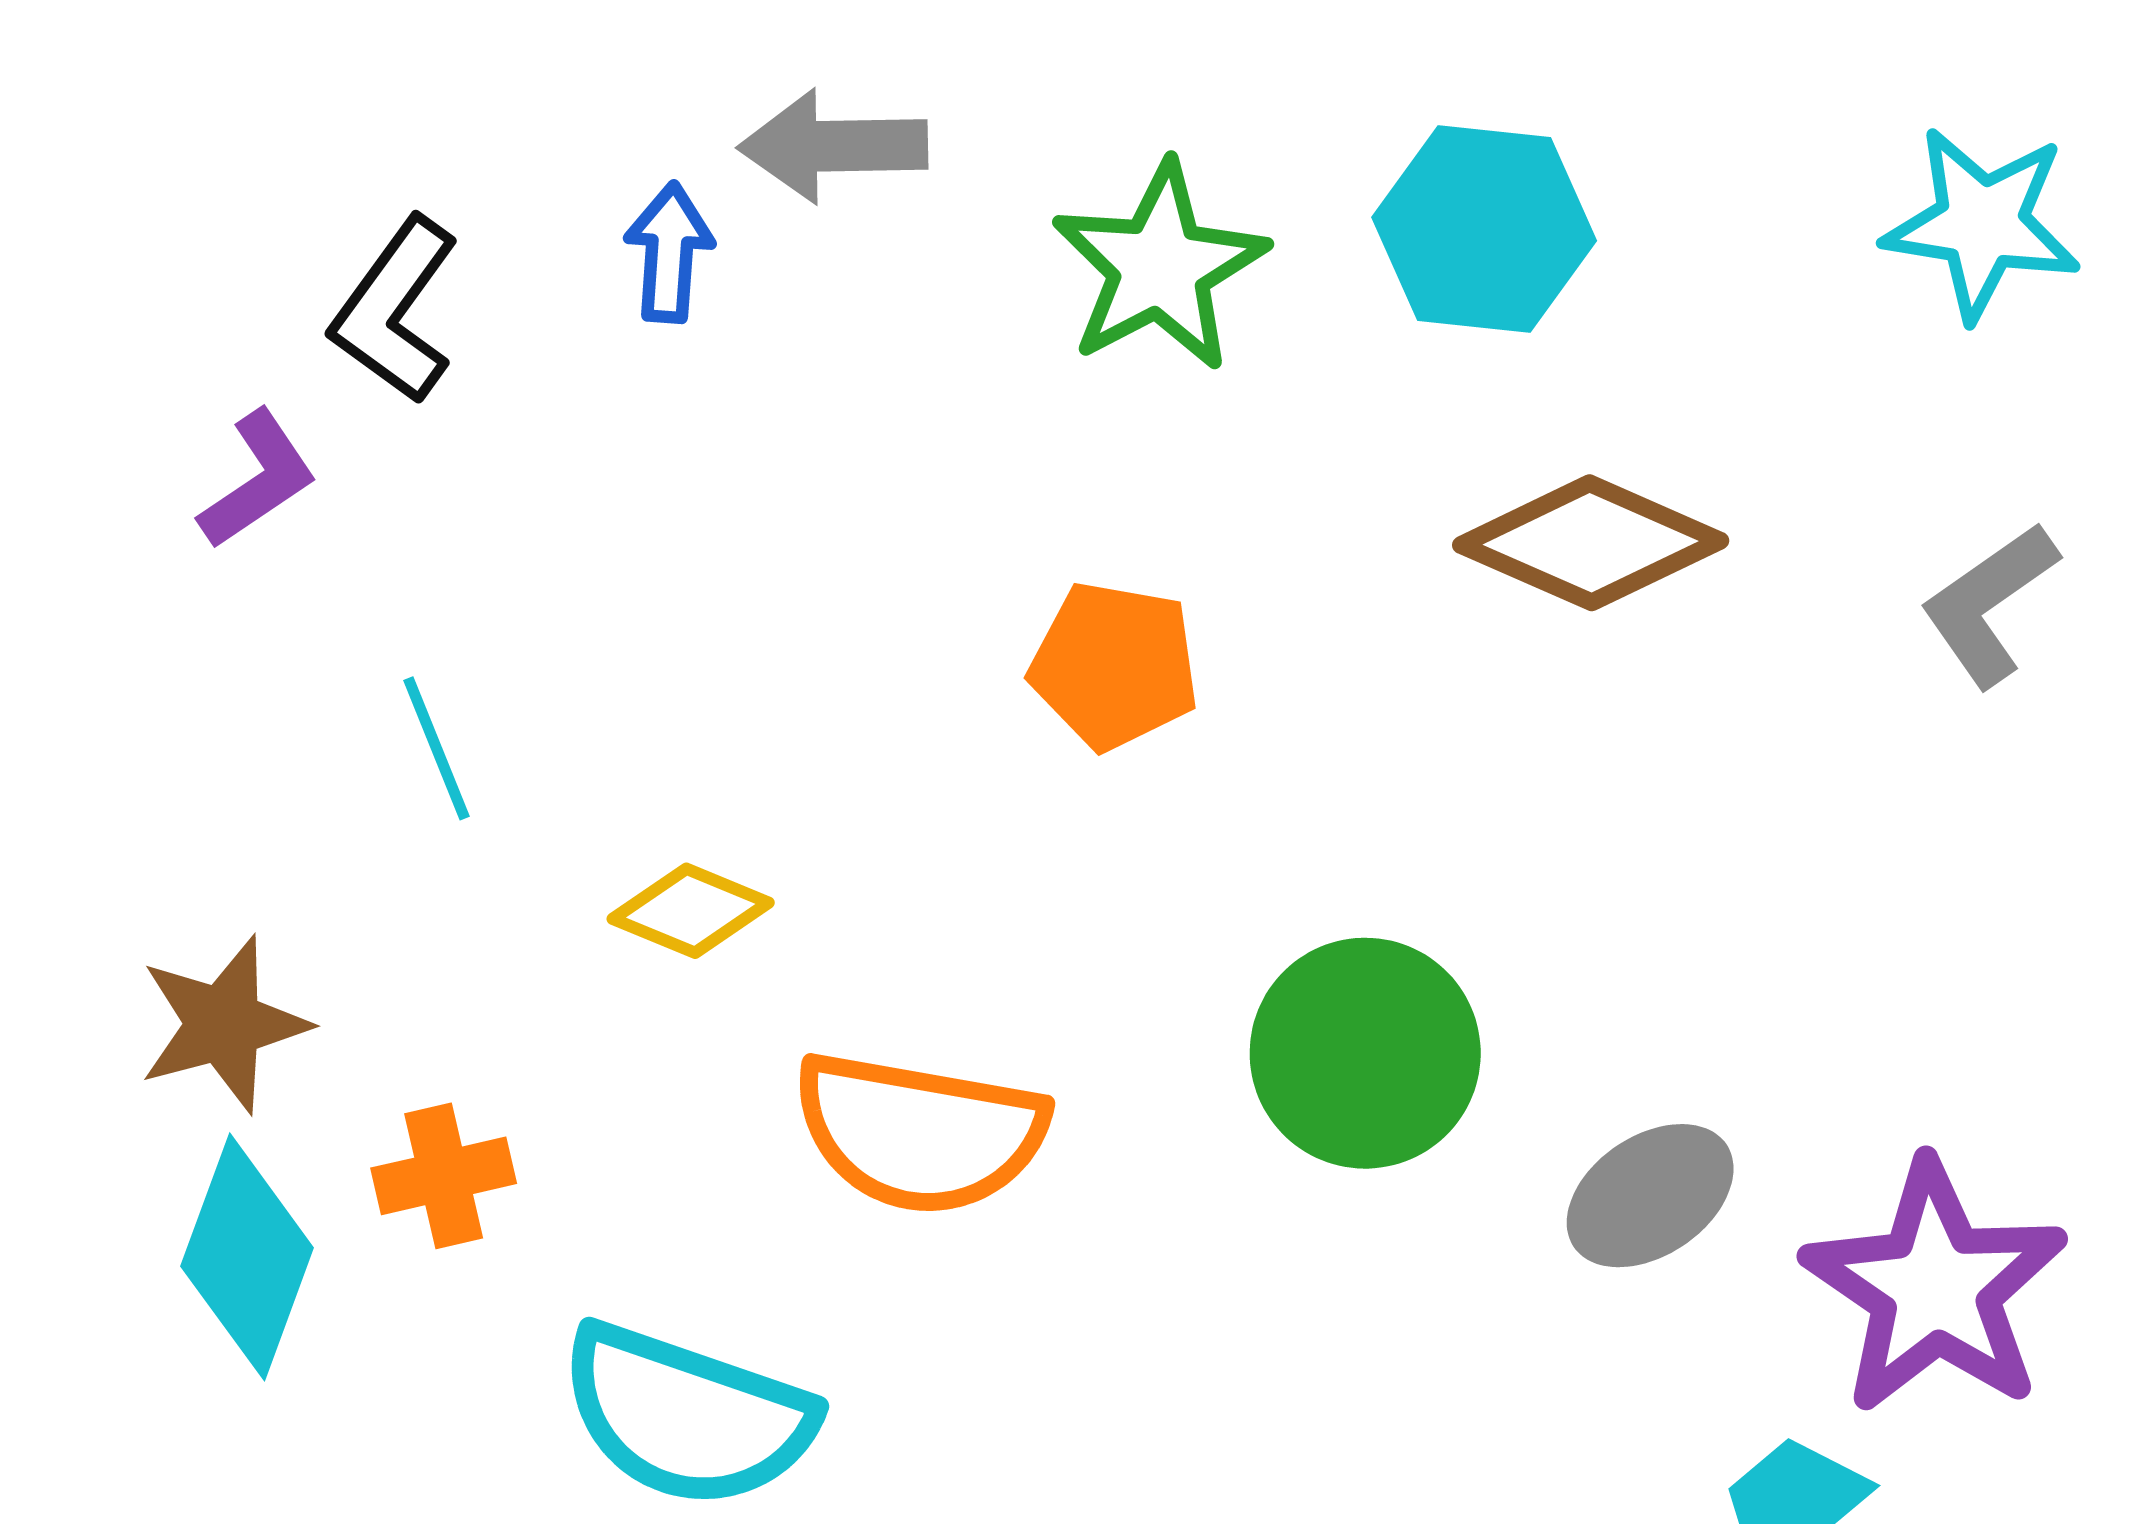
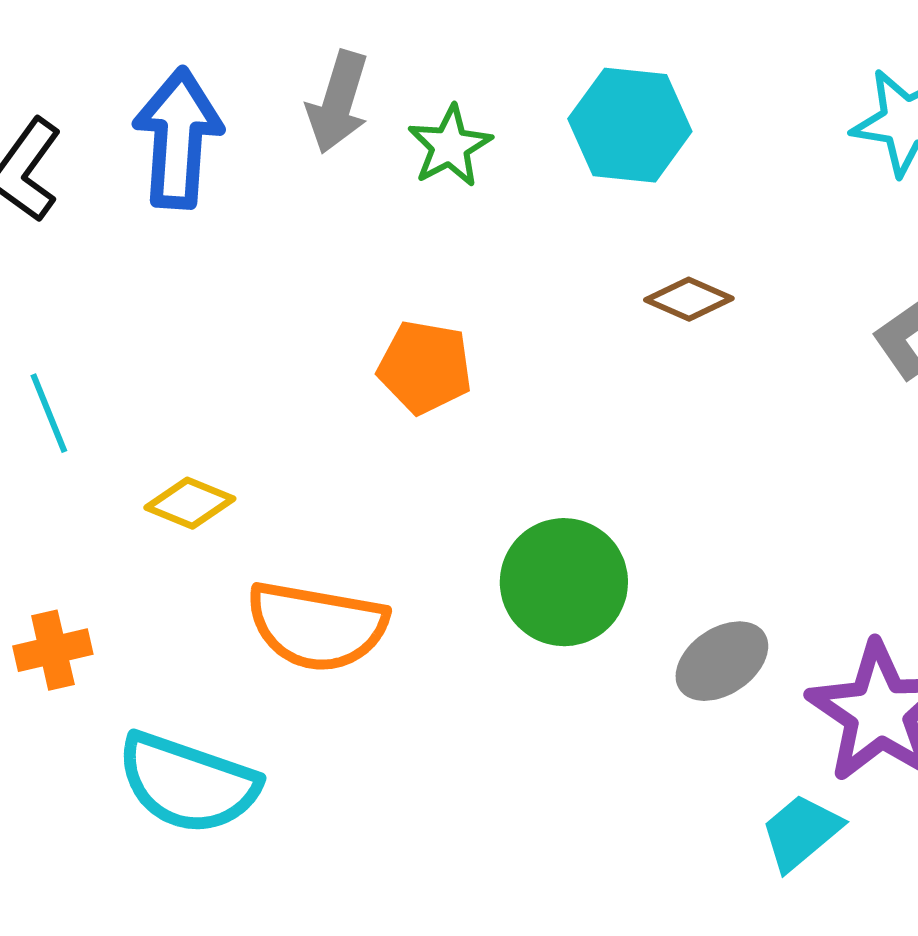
gray arrow: (833, 146) -> (338, 102), moved, turned -72
blue arrow: (669, 252) -> (178, 138), size x1.8
green star: (1160, 267) -> (450, 146), size x0.7
brown diamond: (1591, 543) -> (689, 299), size x0.6

